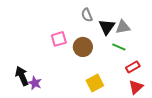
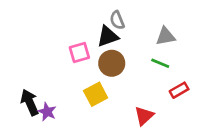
black triangle: (107, 27) -> (108, 36), moved, turned 36
yellow square: (95, 83) -> (96, 94), moved
red triangle: (136, 87) -> (144, 116), moved

